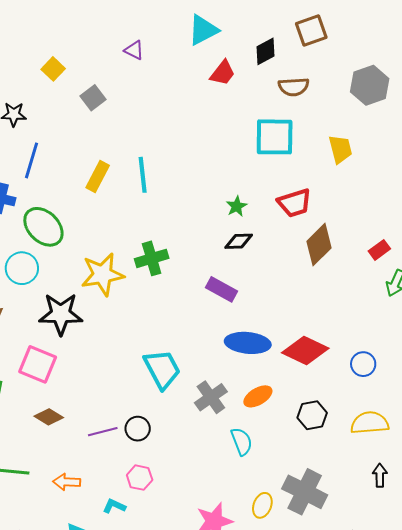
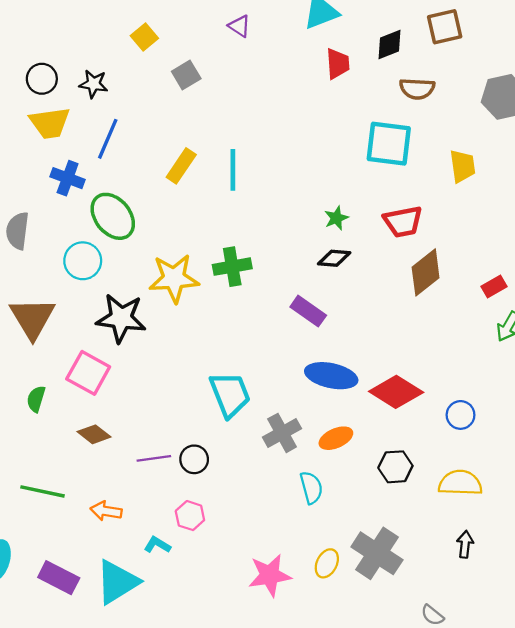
red trapezoid: (223, 73) -> (338, 64), turned -48

